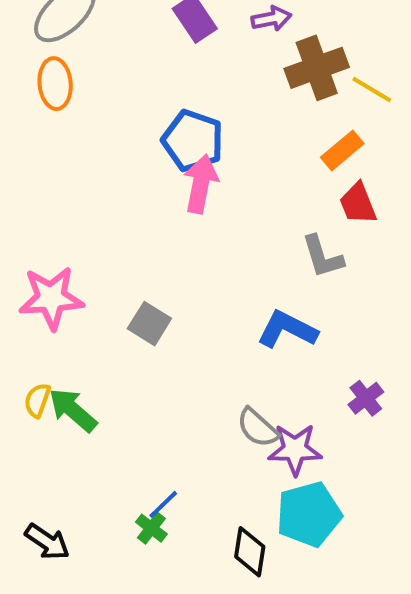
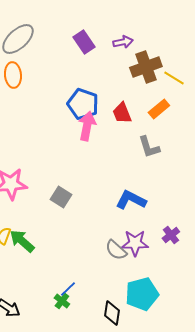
red trapezoid: (358, 204) -> (122, 113), moved
gray L-shape: (323, 257) -> (149, 147), moved
purple star: (295, 449) -> (135, 243), moved

